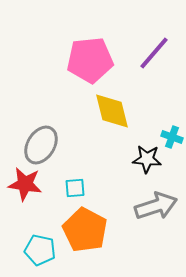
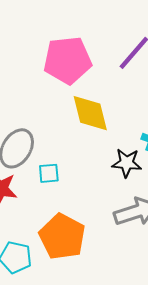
cyan square: (75, 188) -> (49, 173), moved

